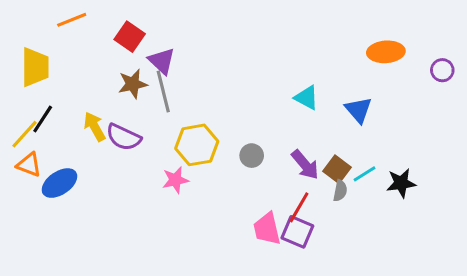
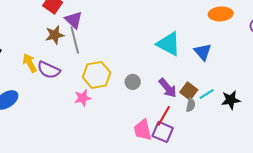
cyan triangle: (307, 98) -> (169, 44), size x1.5

